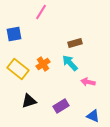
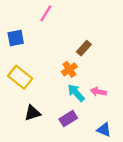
brown rectangle: (75, 43) -> (84, 48), turned -32
cyan arrow: (70, 63) -> (76, 93), moved
orange cross: (43, 64) -> (69, 69), moved

